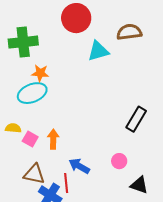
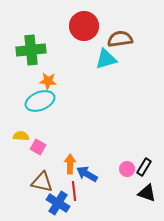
brown semicircle: (129, 32) -> (120, 39), moved
black rectangle: (136, 119) -> (144, 167), moved, size x0.7
orange arrow: (53, 139) -> (70, 164), moved

